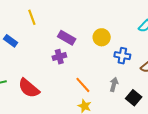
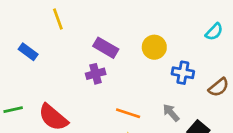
gray arrow: (114, 84) -> (171, 113), turned -56
orange line: (83, 85) -> (128, 113), turned -30

